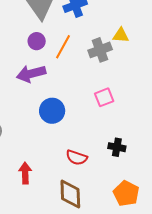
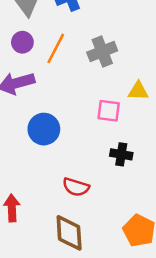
yellow triangle: (121, 35) -> (138, 91), moved
pink square: (104, 97) -> (109, 111), turned 30
black cross: (117, 147) -> (121, 154), moved

